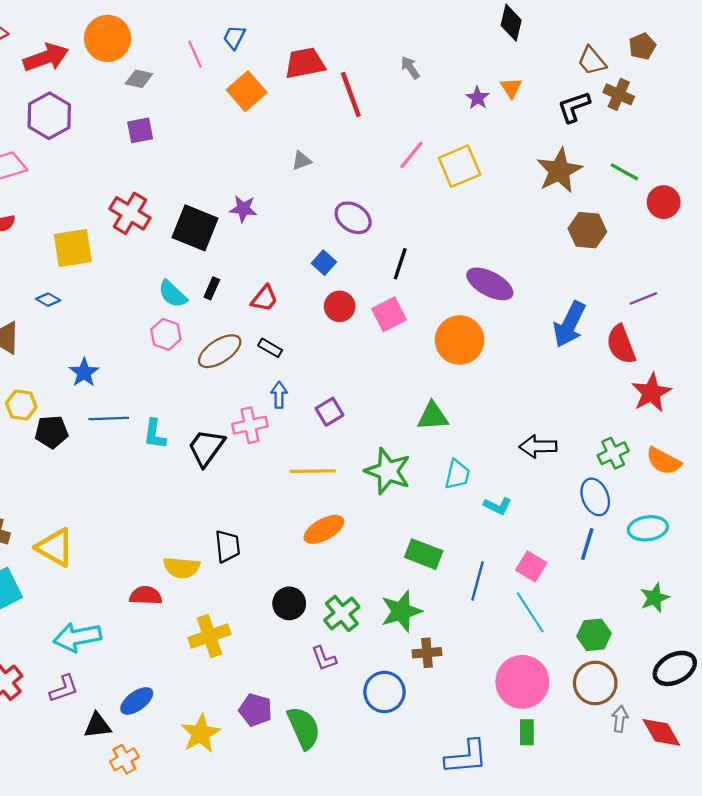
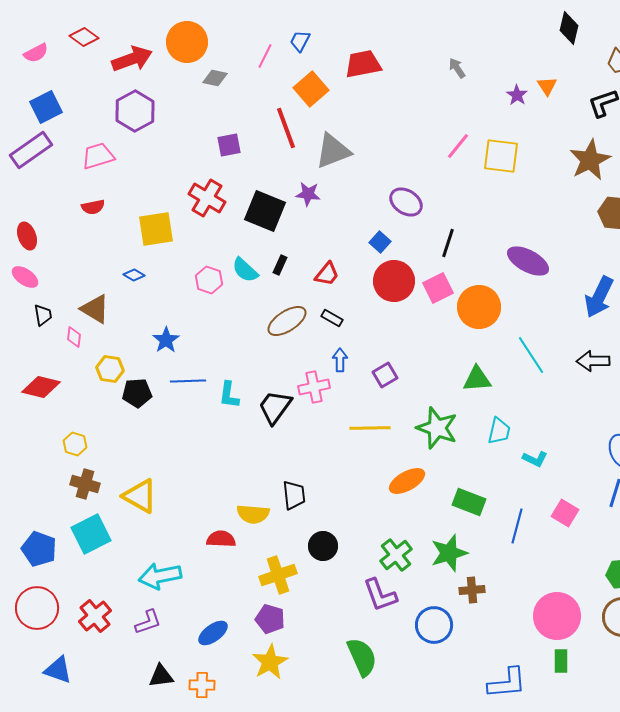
black diamond: (511, 23) -> (569, 28), moved
pink line: (195, 54) -> (265, 56), turned 50
red line: (351, 94) -> (286, 128), moved
purple square: (140, 130) -> (229, 145), moved
gray triangle: (301, 161) -> (333, 151), moved, size x2.0
yellow square: (460, 166) -> (501, 156), turned 30
red circle: (340, 306) -> (394, 281), size x1.5
pink hexagon: (166, 334) -> (209, 280), moved
orange circle: (460, 340) -> (479, 307), moved
black arrow: (538, 446) -> (593, 361), moved
orange ellipse: (324, 529) -> (407, 481), moved
black circle: (289, 603) -> (323, 546), moved
cyan line: (530, 612) -> (531, 355), moved
purple L-shape: (324, 658) -> (380, 595), size x1.5
purple pentagon: (256, 710) -> (270, 619), moved
black triangle: (97, 726) -> (161, 676), moved
orange cross: (124, 759) -> (202, 685), turned 30

